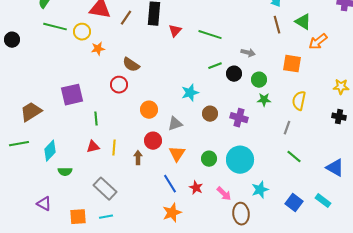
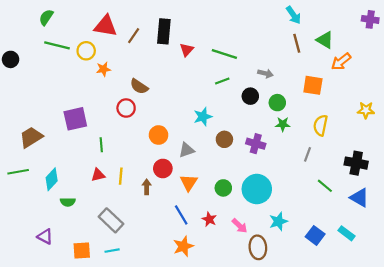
green line: (215, 66) -> (222, 81), moved
black cross: (339, 117) -> (356, 163), moved, size x1.5
green line: (294, 157) -> (325, 186), moved

